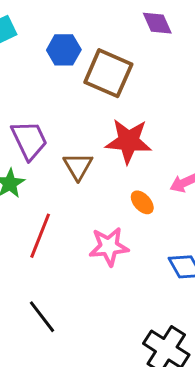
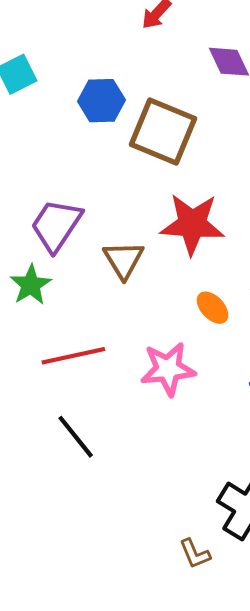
purple trapezoid: (29, 140) -> (56, 225), turned -120
red line: (40, 236) -> (73, 356), turned 57
black line: (42, 317) -> (76, 437), moved

